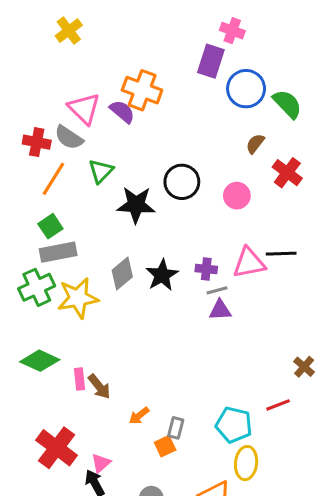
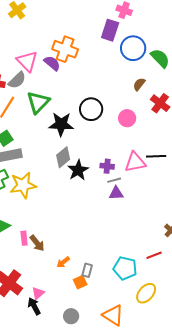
gray semicircle: (69, 138) -> (17, 80), turned -78
green triangle: (101, 171) -> (38, 102), size x1.4
gray diamond: (122, 274) -> (63, 157), moved
yellow ellipse: (246, 463) -> (146, 293), moved, turned 35

